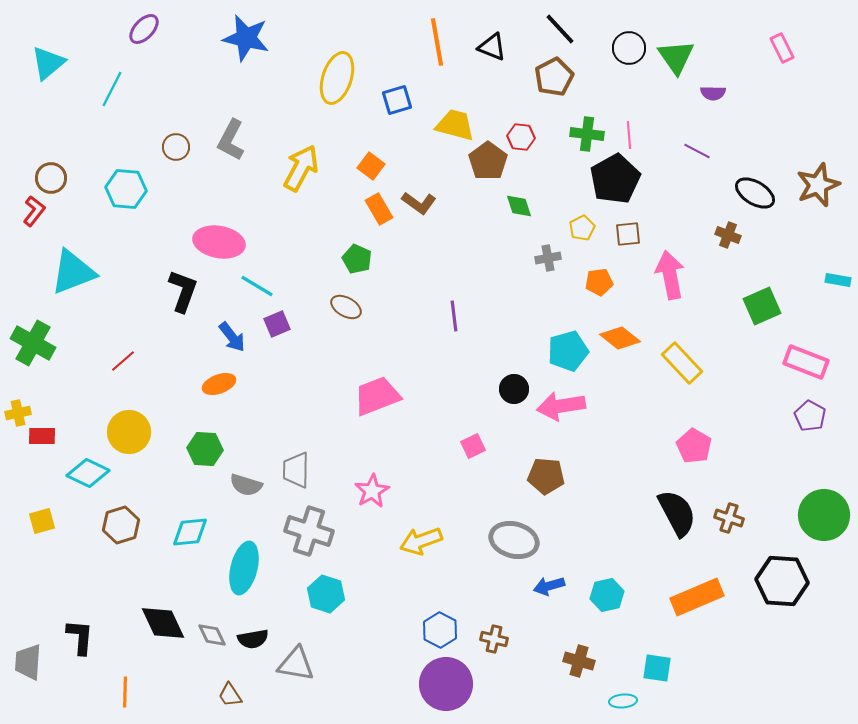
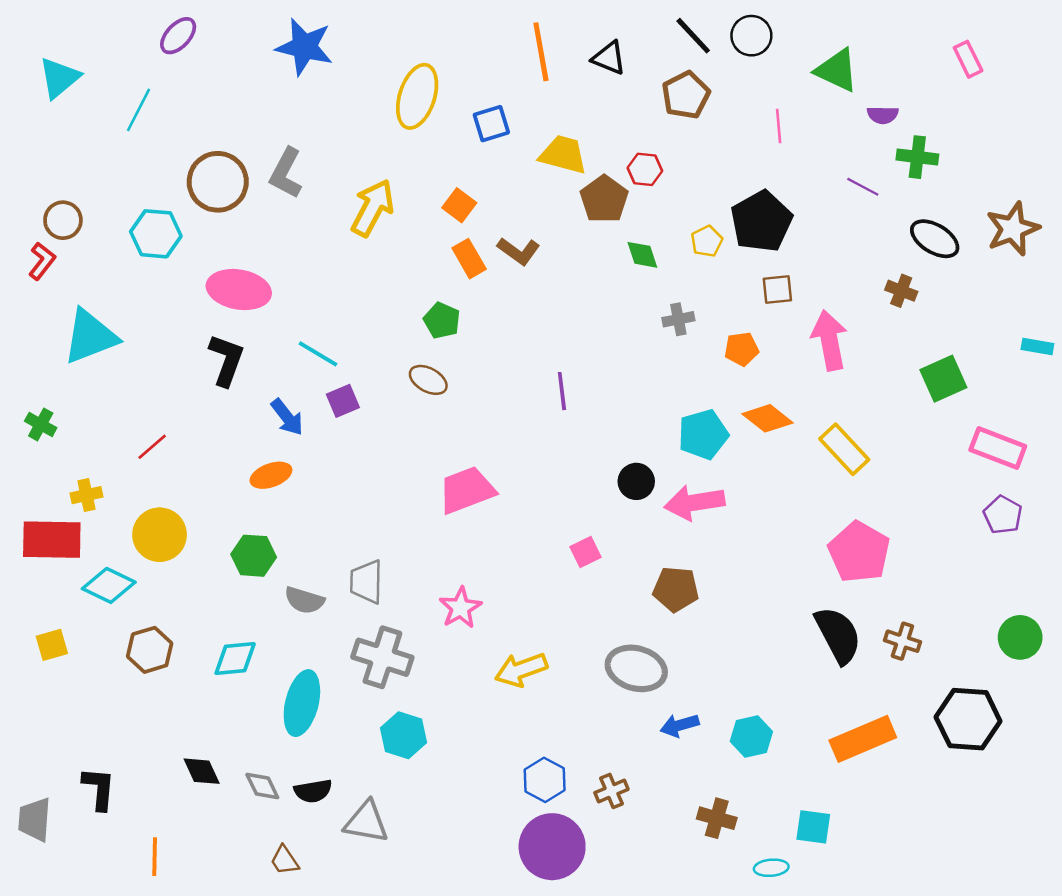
black circle: (629, 48) -> (751, 36), moved
green triangle: (676, 57) -> (837, 70), turned -30
green cross: (587, 134) -> (917, 157), moved
pink line: (629, 135) -> (779, 126), moved
brown circle: (176, 147) -> (218, 182), size x1.8
yellow pentagon: (582, 228) -> (707, 241), moved
pink ellipse: (219, 242) -> (239, 290), moved
green cross: (33, 343) -> (41, 424), size x0.6
yellow cross: (18, 413) -> (86, 495), moved
red rectangle: (42, 436) -> (52, 540), size x1.8
pink pentagon: (694, 446) -> (859, 552), size x1.4
green circle: (824, 515) -> (1020, 637), size x0.7
black diamond: (163, 623) -> (202, 771), size x0.7
brown cross: (494, 639) -> (611, 791), turned -36

